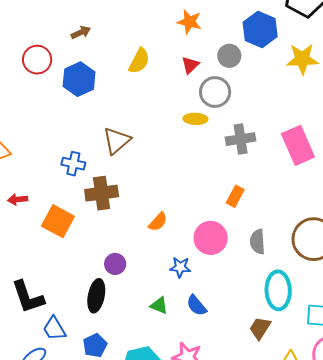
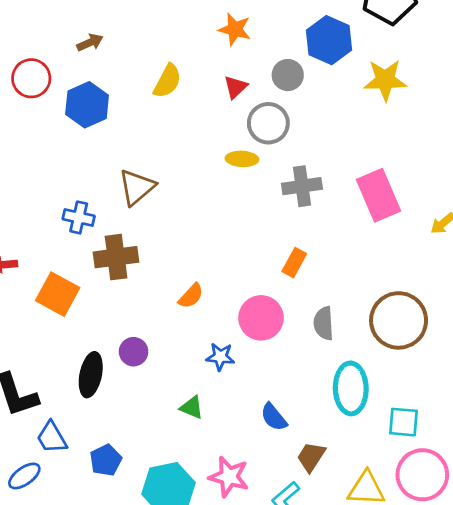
black ellipse: (96, 296) -> (91, 375), moved
blue semicircle: (196, 305) -> (274, 417), moved
brown trapezoid: (260, 328) -> (311, 457), moved

